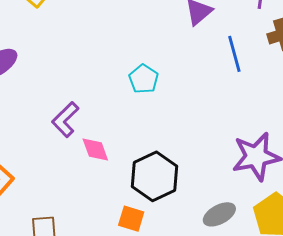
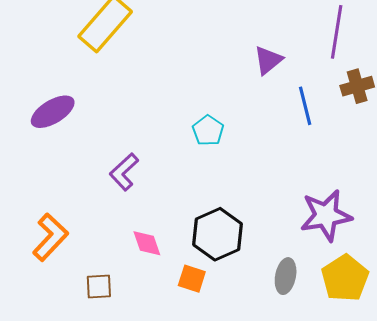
pink diamond: (95, 149) -> (147, 243), moved
gray ellipse: (219, 214) -> (286, 276), turned -52

